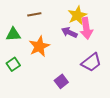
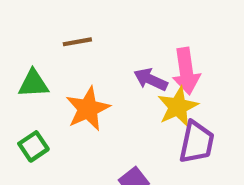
yellow star: (77, 15) -> (178, 107), moved
purple trapezoid: (91, 62) -> (197, 142), turned -40

